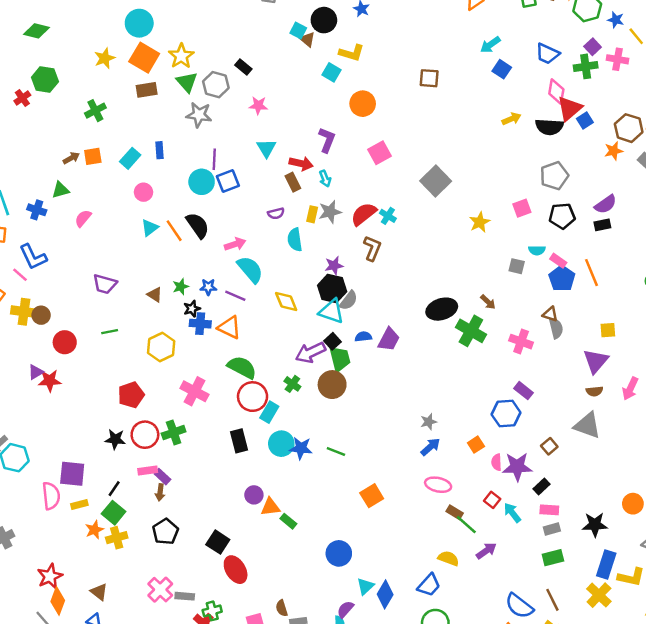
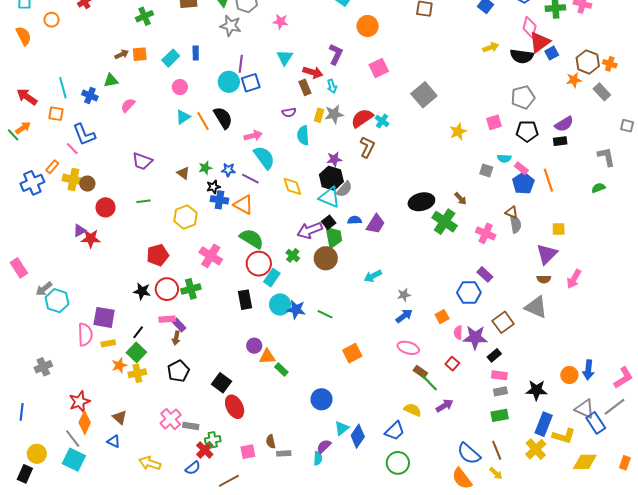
brown square: (549, 446) -> (503, 322), size x1.5
cyan arrow: (512, 513) -> (373, 276), moved, turned -84

